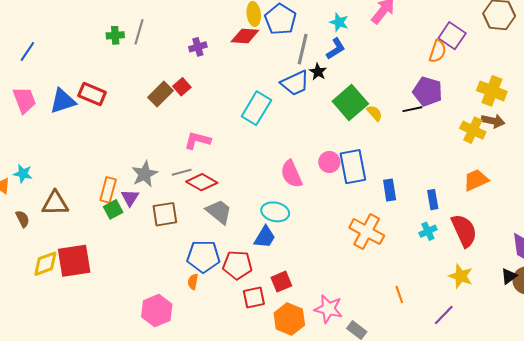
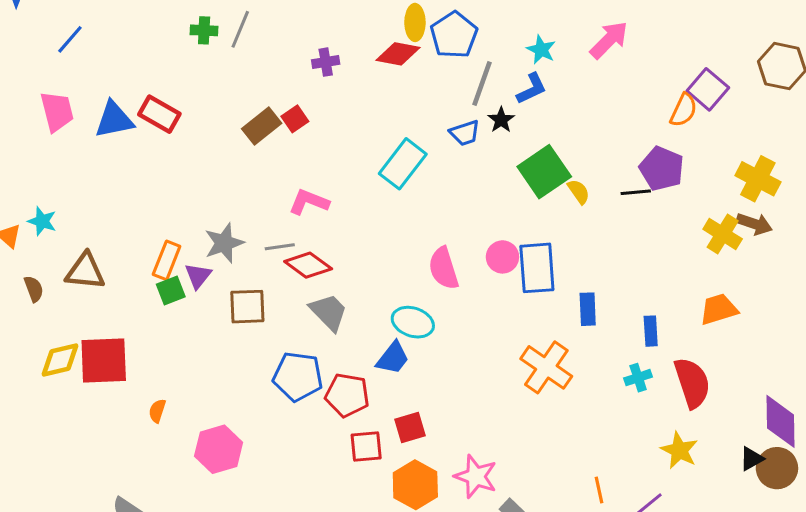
blue trapezoid: (295, 83) -> (465, 133), size x0.7
orange semicircle: (193, 282) -> (157, 411), moved
orange line: (399, 295) -> (599, 490), moved

